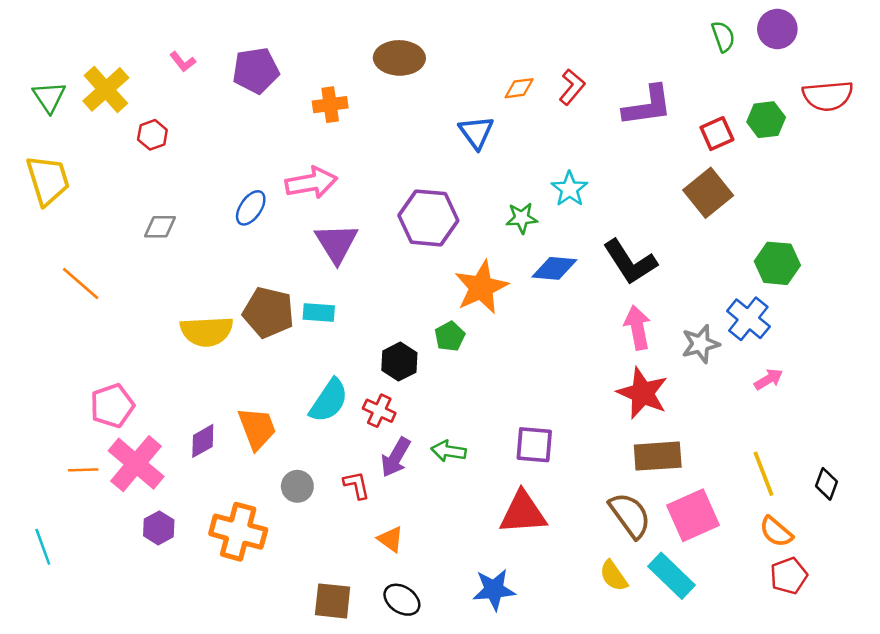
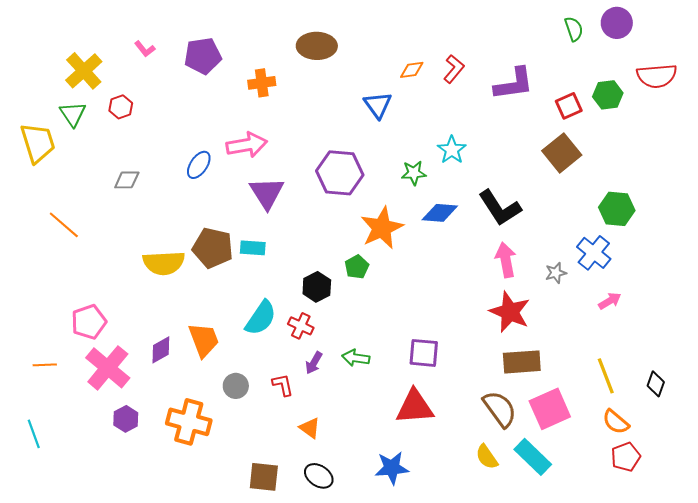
green triangle: (49, 97) -> (73, 114), moved
gray star: (701, 344) -> (556, 273), size x0.7
purple arrow: (396, 457) -> (314, 363), size x0.7
orange line: (83, 470) -> (45, 365), moved

